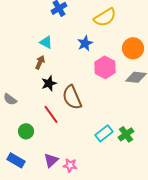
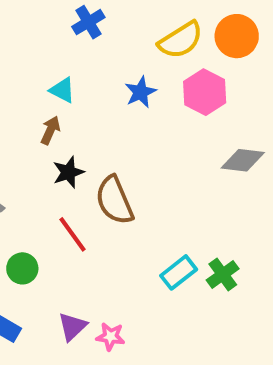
orange circle: (133, 48) -> (237, 36), moved
pink hexagon: (105, 67) -> (205, 92), moved

